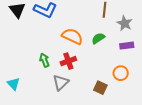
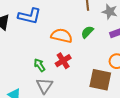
gray triangle: (61, 82) -> (44, 86), moved
brown square: (100, 88) -> (100, 80), size x1.6

